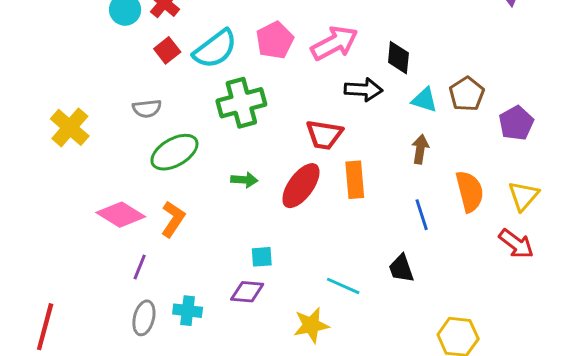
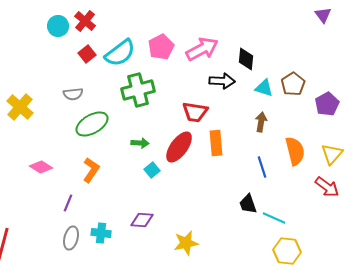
pink diamond: (121, 215) -> (41, 167), moved, size x0.7
cyan square: (262, 257) -> (152, 170), moved, turned -35
cyan line: (343, 286) -> (274, 218), moved

